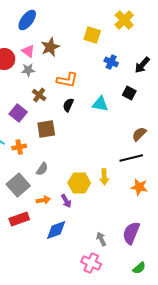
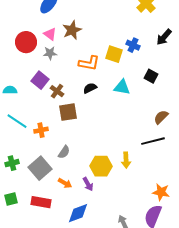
yellow square: (92, 35) -> (114, 54), moved
black arrow: (142, 65) -> (164, 37), moved
brown cross: (39, 95) -> (57, 91), moved
black semicircle: (68, 105) -> (90, 88), turned 40
purple square: (18, 113) -> (40, 80), moved
orange star: (139, 187) -> (161, 192), moved
orange arrow: (43, 200) -> (65, 183), turned 40
red rectangle: (19, 219) -> (41, 202), turned 30

